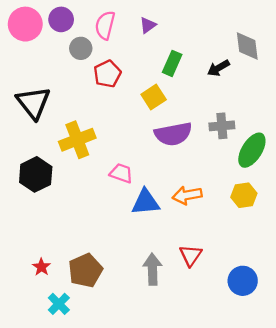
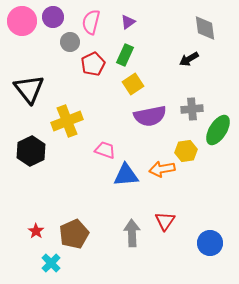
gray diamond: (247, 46) -> (205, 28), moved
green rectangle: (172, 63) -> (125, 55), moved
yellow hexagon: (244, 195) -> (186, 151), moved

